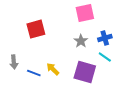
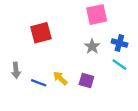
blue cross: (105, 38) -> (119, 43), turned 32
purple square: (85, 72) -> (86, 81), moved, size x0.6

